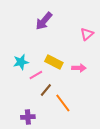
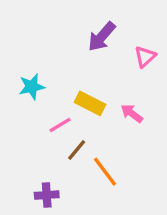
purple arrow: (44, 21) -> (102, 37), moved
cyan star: (21, 62) -> (32, 87), moved
pink arrow: (79, 68) -> (132, 113), turned -144

